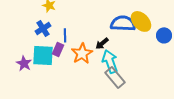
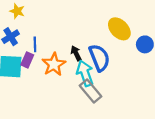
blue semicircle: (123, 23) -> (99, 58), moved, turned 65
black arrow: (102, 43) -> (76, 53), turned 104

